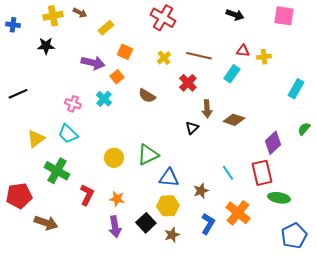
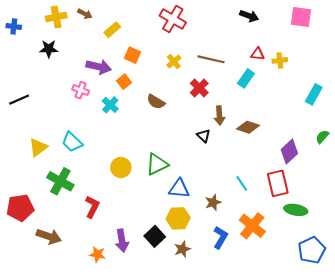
pink cross: (73, 104) -> (81, 90), moved
black triangle: (192, 128) -> (204, 136), turned -32
orange star: (117, 199) -> (98, 254), moved

